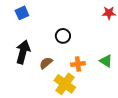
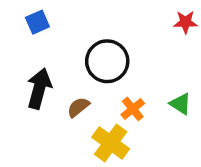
black circle: (63, 36) -> (107, 61), size x1.6
orange cross: (78, 64) -> (133, 109), turned -32

